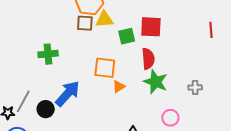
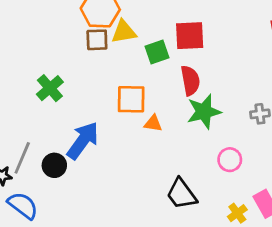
green cross: (48, 54) -> (50, 88), turned -30
green star: (156, 82) -> (204, 112), turned -30
orange triangle: (119, 86) -> (153, 123), turned 48

